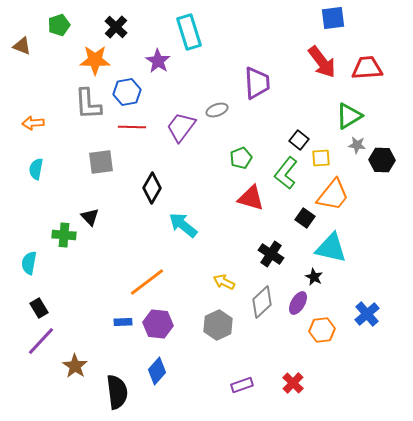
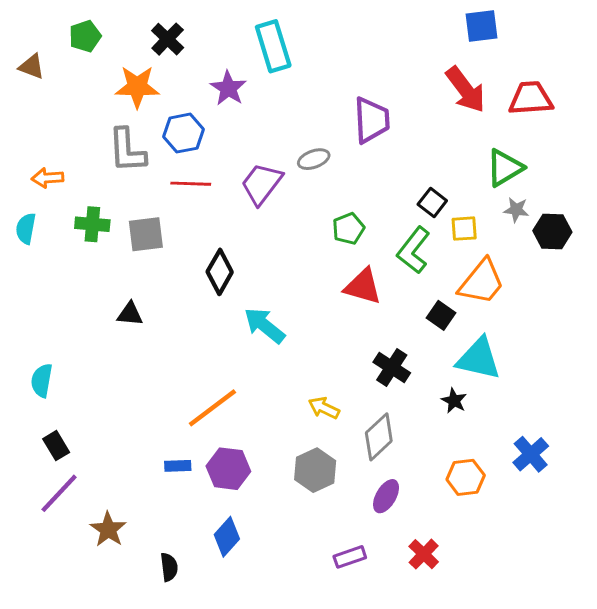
cyan semicircle: (36, 169) -> (26, 229), moved
black triangle: (90, 217) -> (130, 314), turned -42
green cross: (64, 235) -> (92, 224), moved
purple ellipse: (298, 303) -> (386, 496), moved
black semicircle: (117, 392) -> (169, 567), size x0.6

